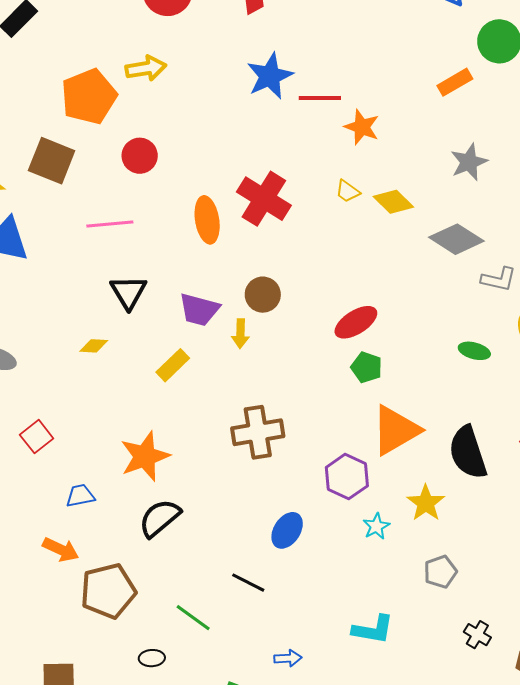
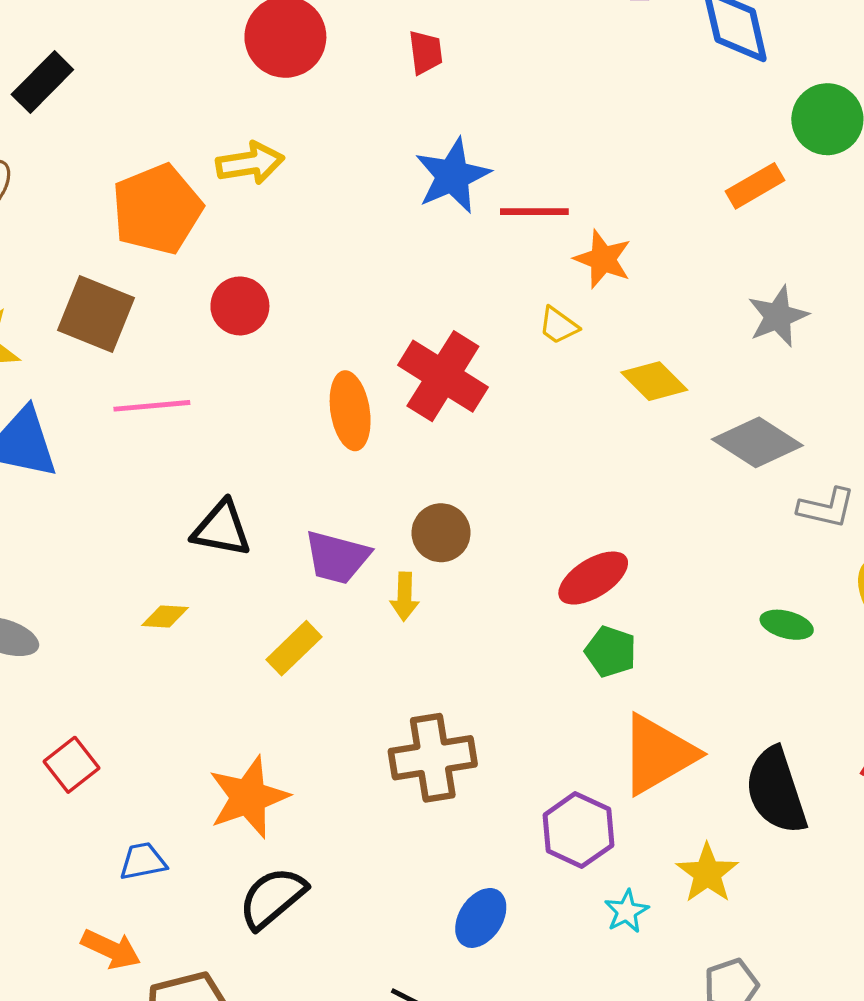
yellow trapezoid: (348, 191) -> (558, 326), moved
pink line: (110, 224) -> (152, 406), moved
black triangle: (128, 292) -> (222, 529), turned -48

